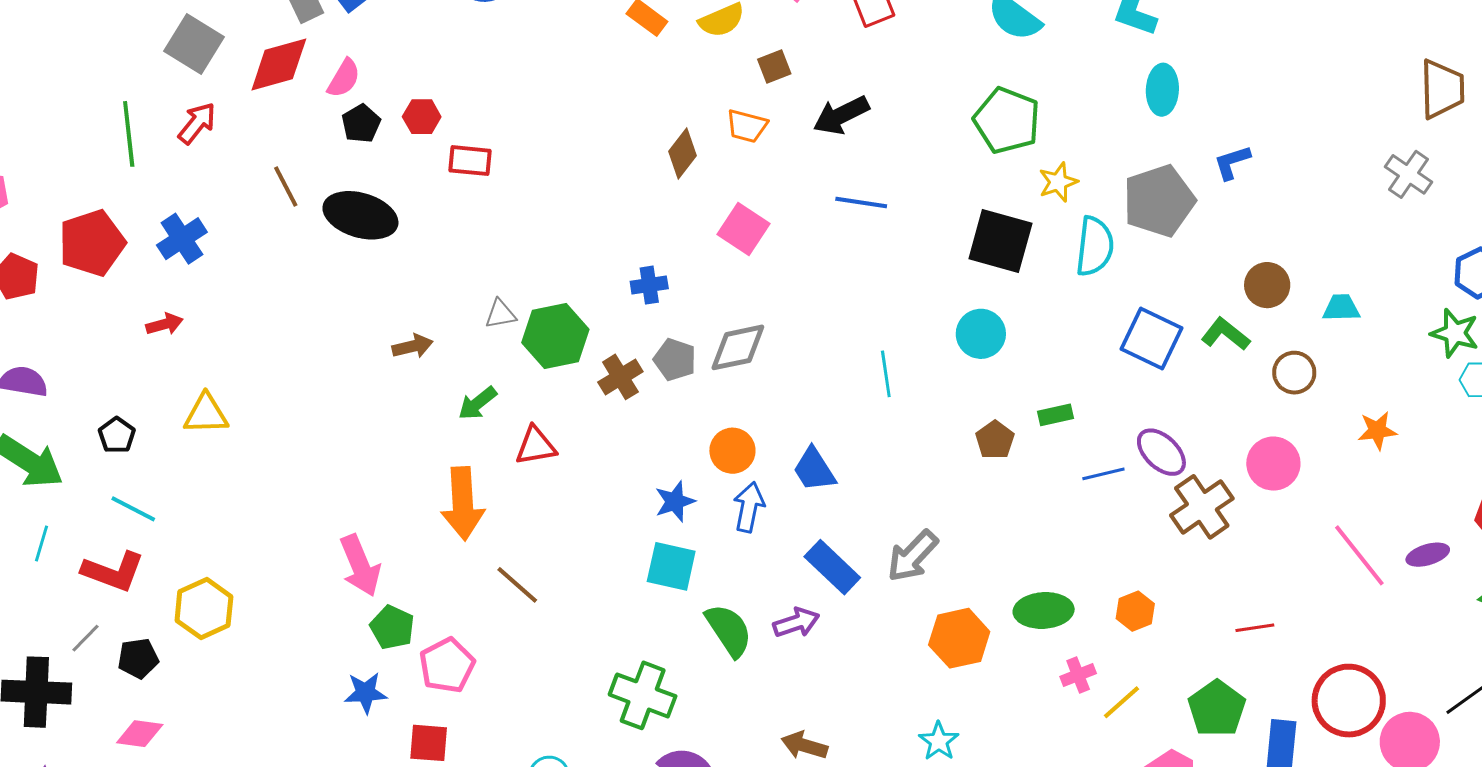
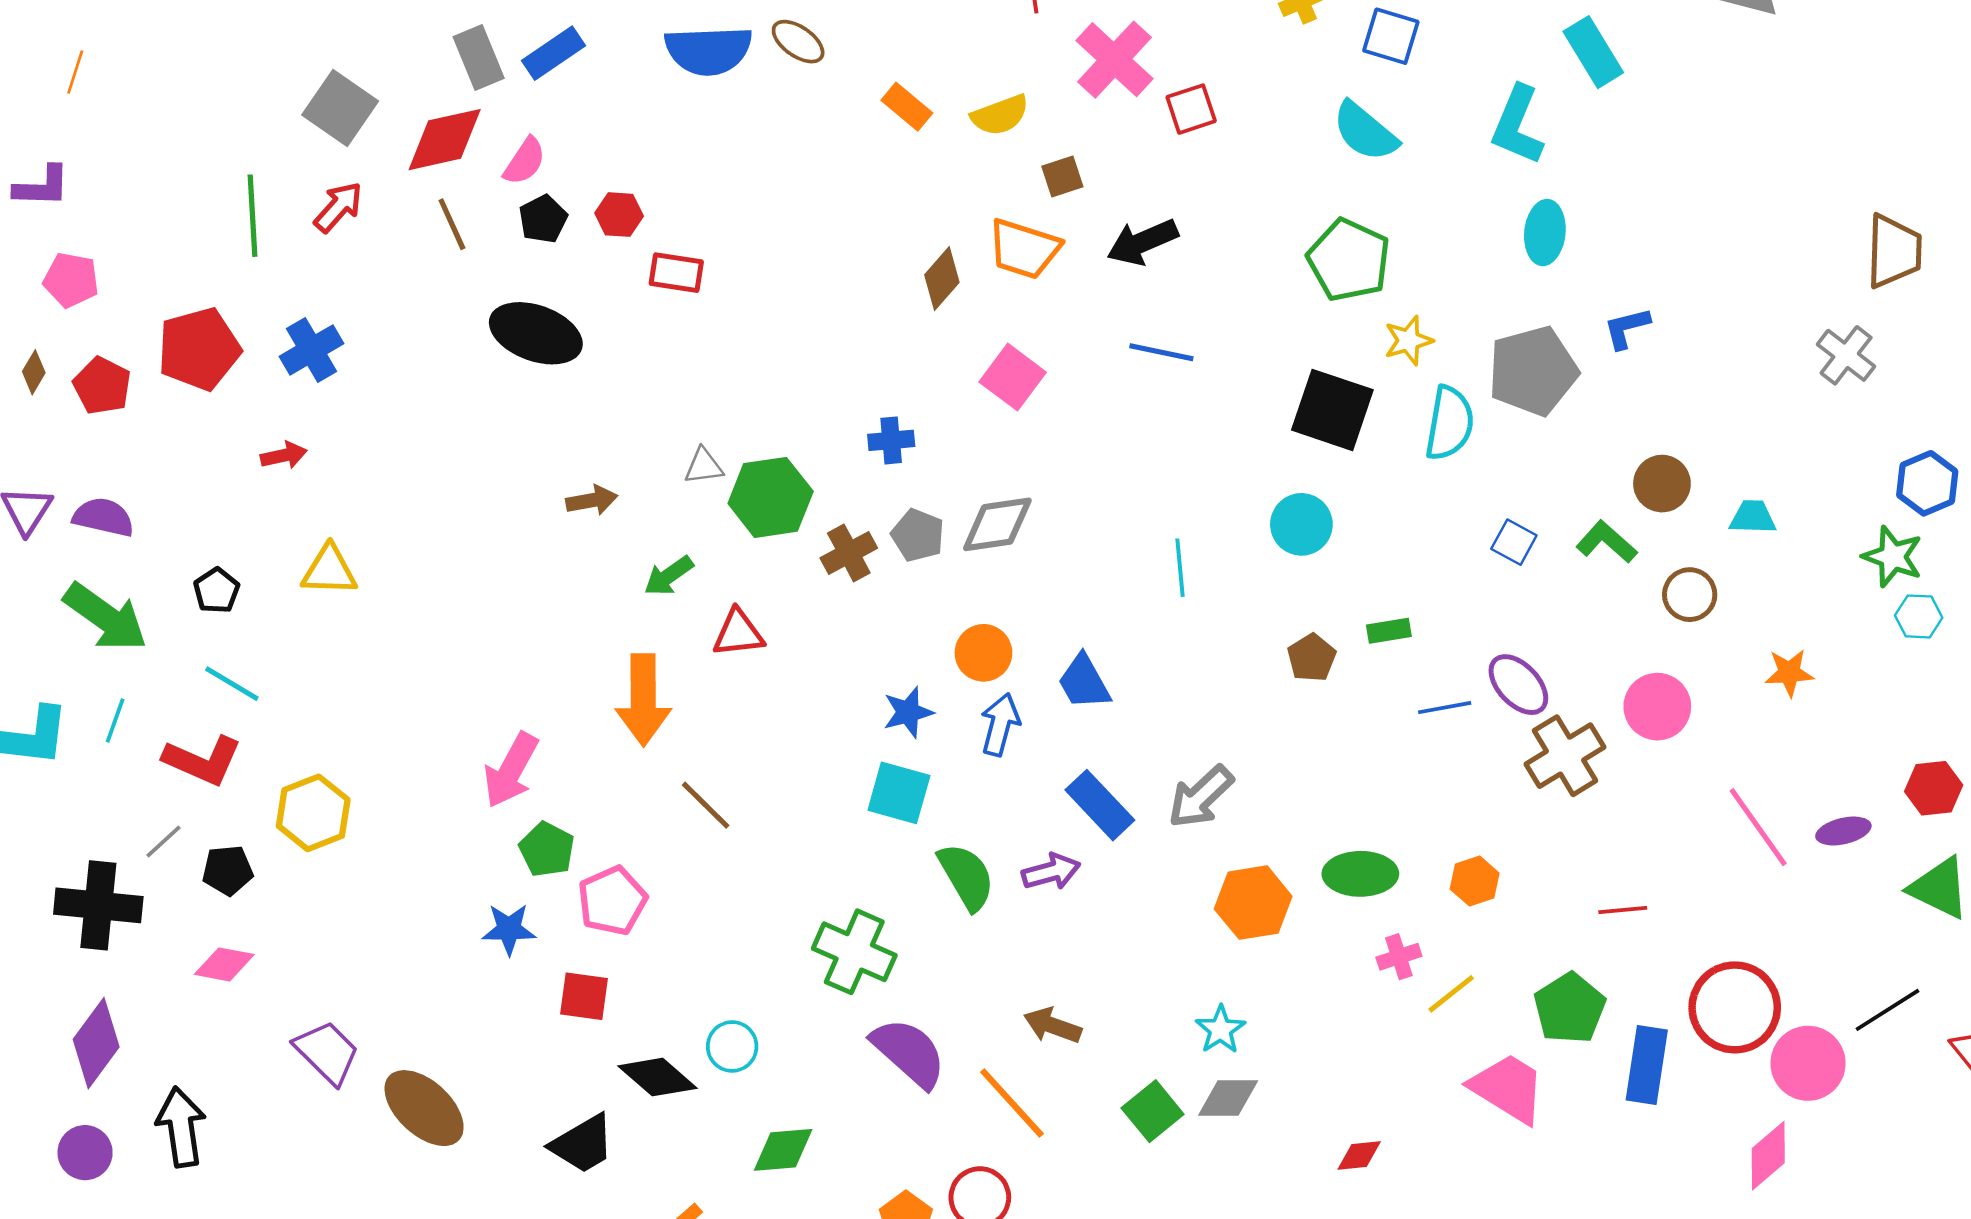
orange trapezoid: (747, 126) -> (1024, 249), size x1.4
brown line: (286, 187) -> (452, 224), moved
blue square: (1151, 339) -> (1514, 542), size x0.6
pink arrow: (360, 566) -> (511, 770), turned 48

